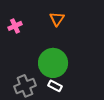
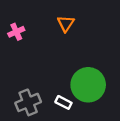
green circle: (53, 63) -> (88, 85), moved

